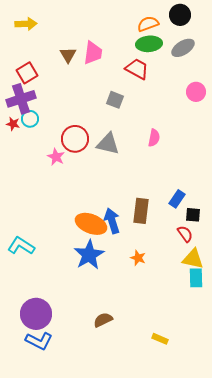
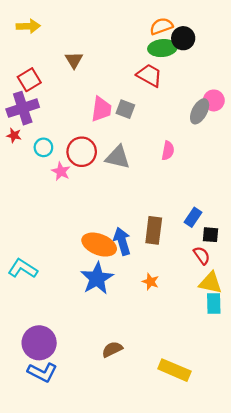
black circle: (180, 15) -> (183, 38), moved
gray ellipse: (183, 48) -> (200, 111), moved, turned -30
pink trapezoid: (93, 53) -> (101, 109), moved
cyan circle: (30, 119) -> (43, 147), moved
yellow rectangle: (160, 339) -> (174, 370), size x1.8

